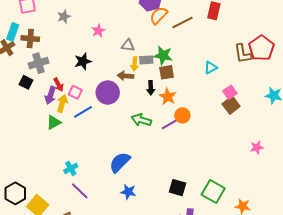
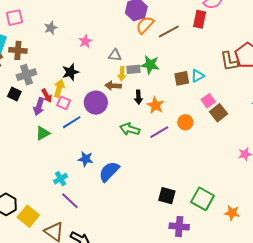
brown square: (167, 72) -> (182, 78), moved
pink square: (230, 92) -> (208, 101), moved
yellow arrow: (62, 104) -> (59, 88), moved
orange circle: (182, 115) -> (185, 122), moved
blue star: (128, 192) -> (86, 159), moved

